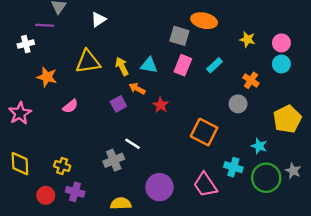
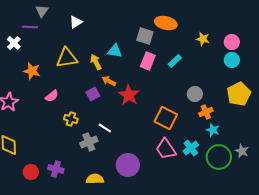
white cross: (26, 44) -> (14, 43), turned -32
cyan triangle: (149, 65) -> (115, 51), moved
orange cross: (251, 80) -> (206, 112), moved, turned 32
red star: (161, 105) -> (129, 95), size x1.5
yellow pentagon: (287, 119) -> (239, 94), moved
yellow cross: (62, 166) -> (71, 119), moved
cyan cross: (233, 167) -> (191, 148), turned 35
pink trapezoid: (205, 185) -> (166, 149), moved

